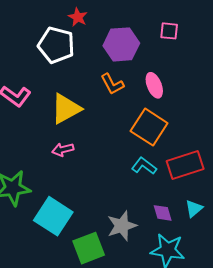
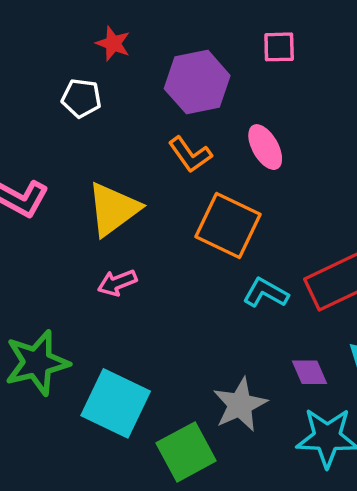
white pentagon: (56, 45) -> (81, 98), size x0.6
orange square: (149, 127) -> (228, 226), moved

